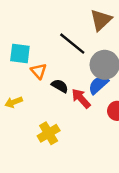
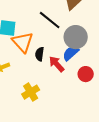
orange triangle: (39, 71) -> (23, 42), size x1.6
black semicircle: (60, 86) -> (40, 54), turned -112

